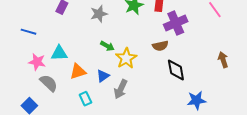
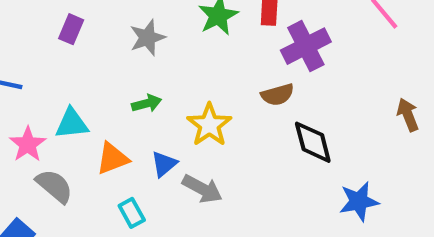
green arrow: (107, 46) -> (147, 103), moved, turned -40
pink star: (37, 62) -> (28, 144), turned 30
gray arrow: (121, 89) -> (202, 189), turned -84

